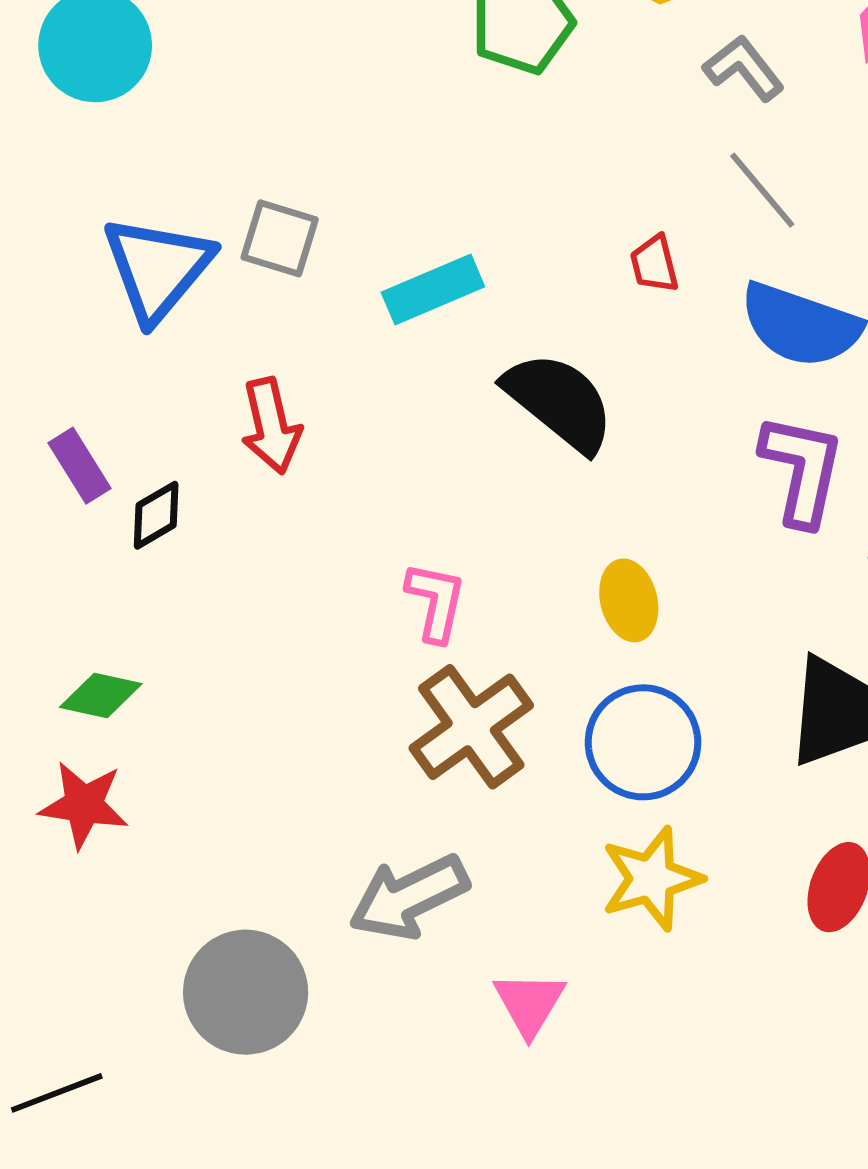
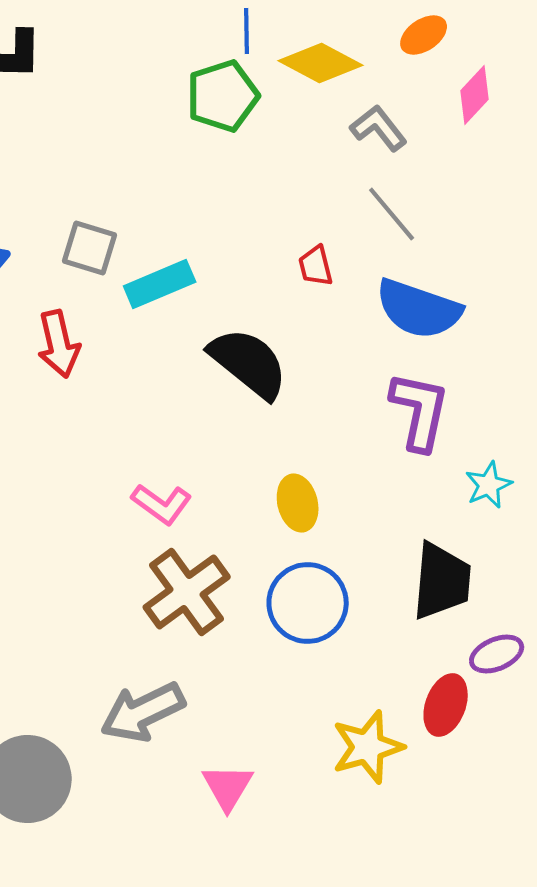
gray square: (280, 238) -> (90, 248), moved
red arrow: (271, 426) -> (59, 344), moved
pink L-shape: (436, 602) -> (162, 504), turned 114
yellow star: (652, 879) -> (368, 747), moved

